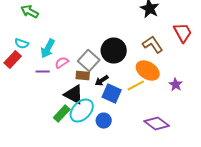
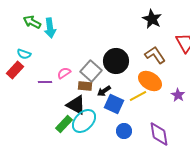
cyan arrow: (48, 49) -> (50, 28), moved, turned -36
blue circle: (104, 121) -> (124, 131), moved
purple diamond: (157, 124) -> (159, 134), turned 45

